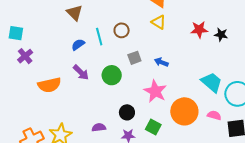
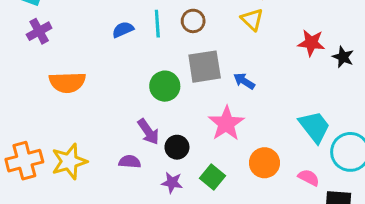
gray square: (134, 58) -> (205, 67), size x1.6
purple arrow: (81, 72) -> (148, 132), moved
orange circle: (184, 111) -> (264, 163), size x0.7

